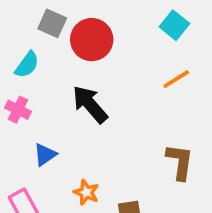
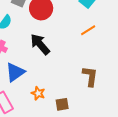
blue triangle: (45, 155) -> (15, 72), size x1.5

